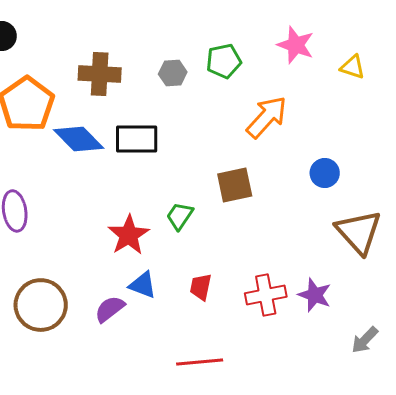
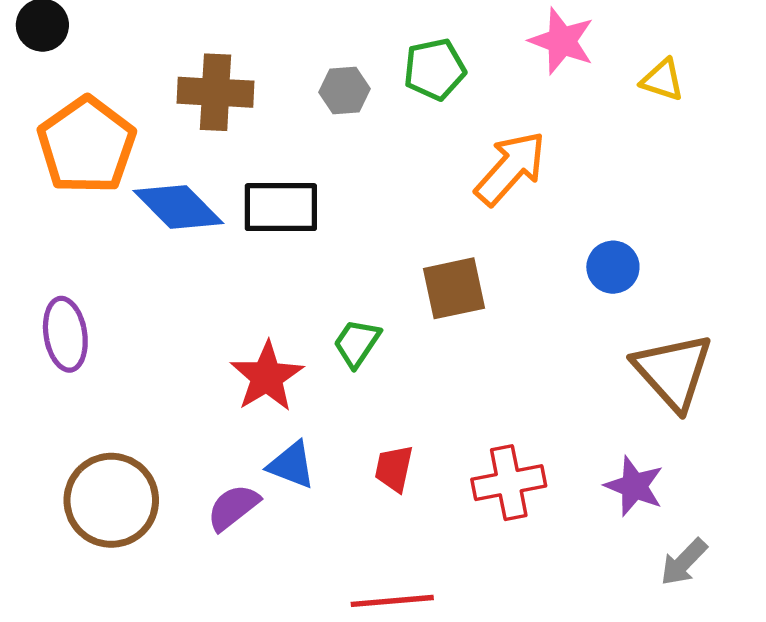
purple star: (315, 295) -> (634, 486), moved

